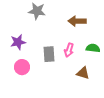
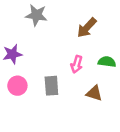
brown arrow: (77, 21) -> (87, 28), turned -48
gray rectangle: (49, 54) -> (51, 86), moved

